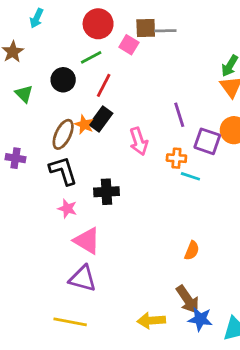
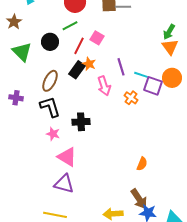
pink square: (129, 45) -> (97, 38), moved
green triangle: (24, 94) -> (22, 52), size x1.5
purple line: (179, 115) -> (121, 67), moved
orange star: (84, 125) -> (89, 64), moved
orange cross: (176, 158) -> (131, 98), turned 32
cyan line: (190, 176) -> (141, 75), moved

